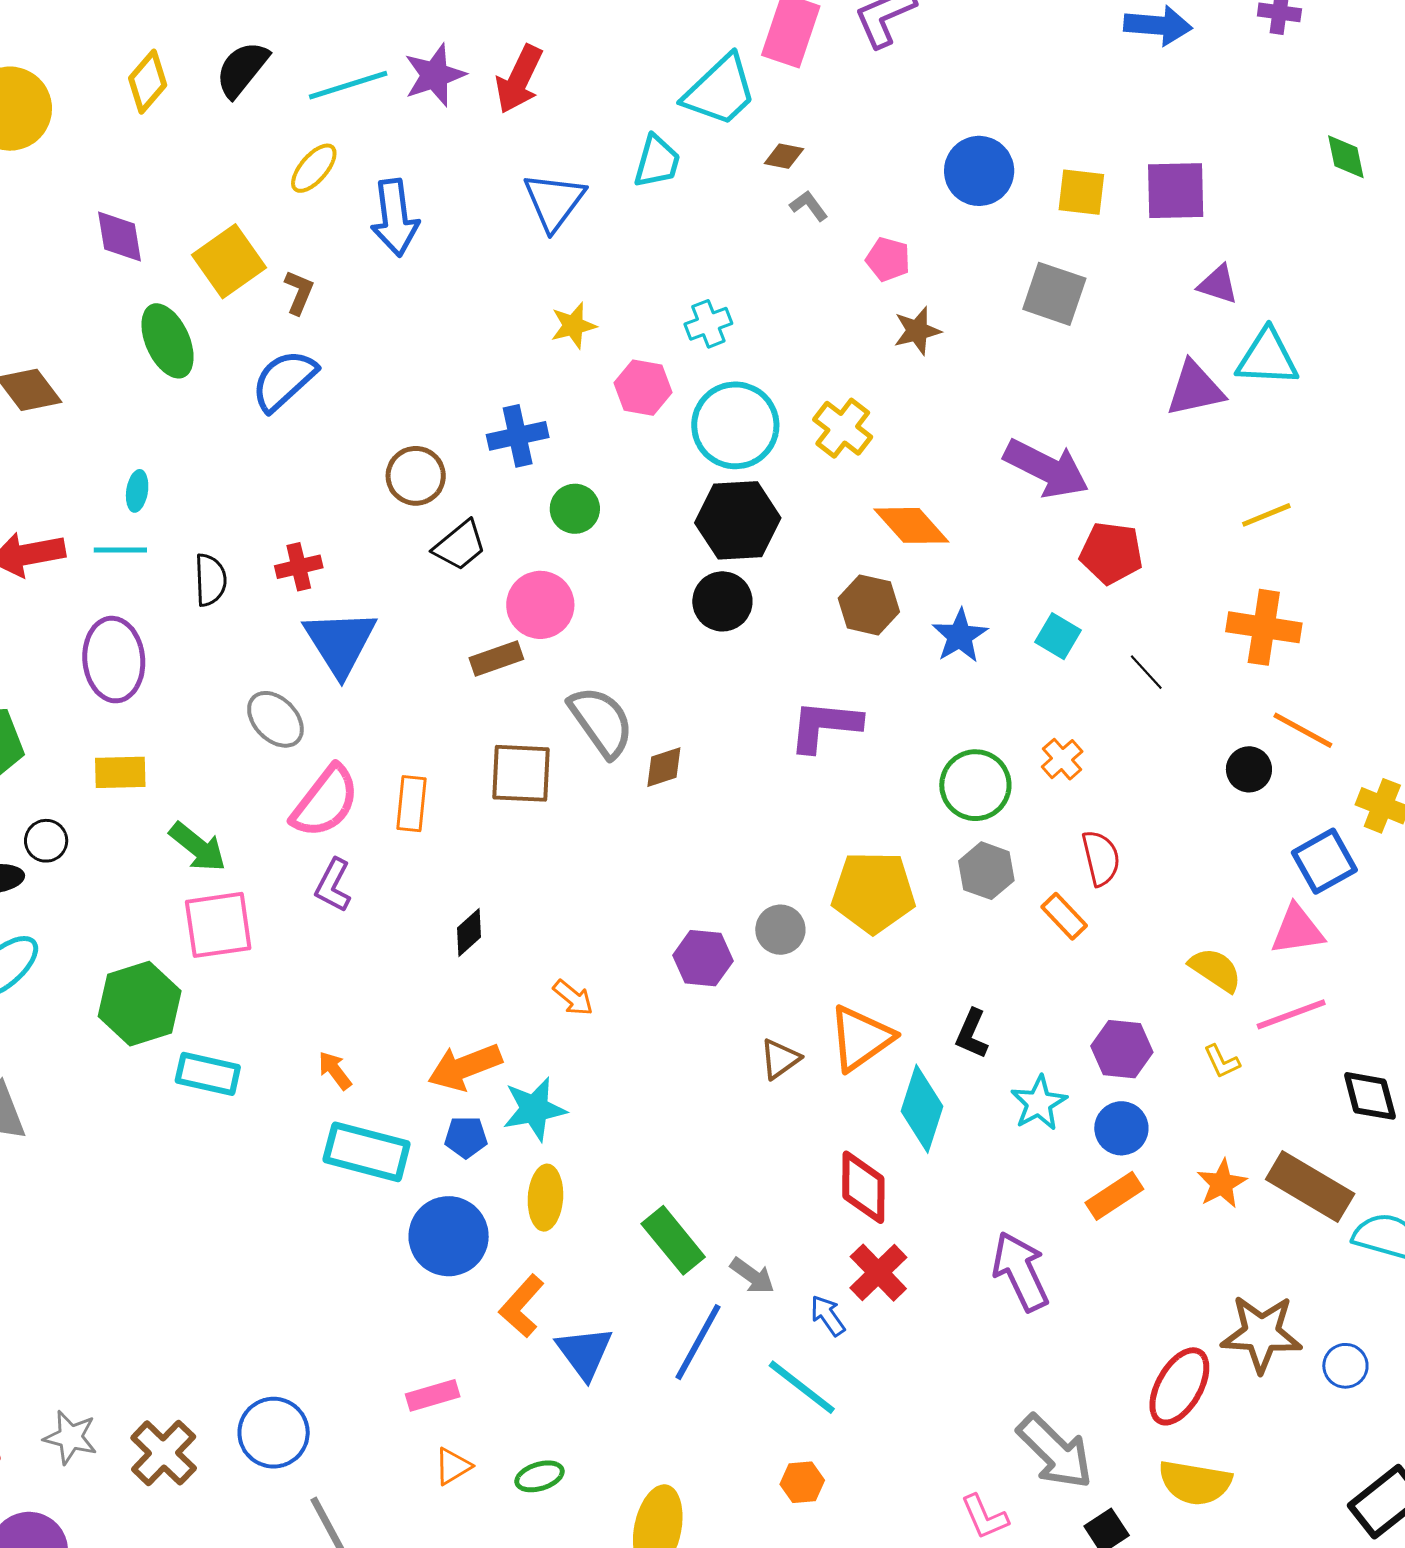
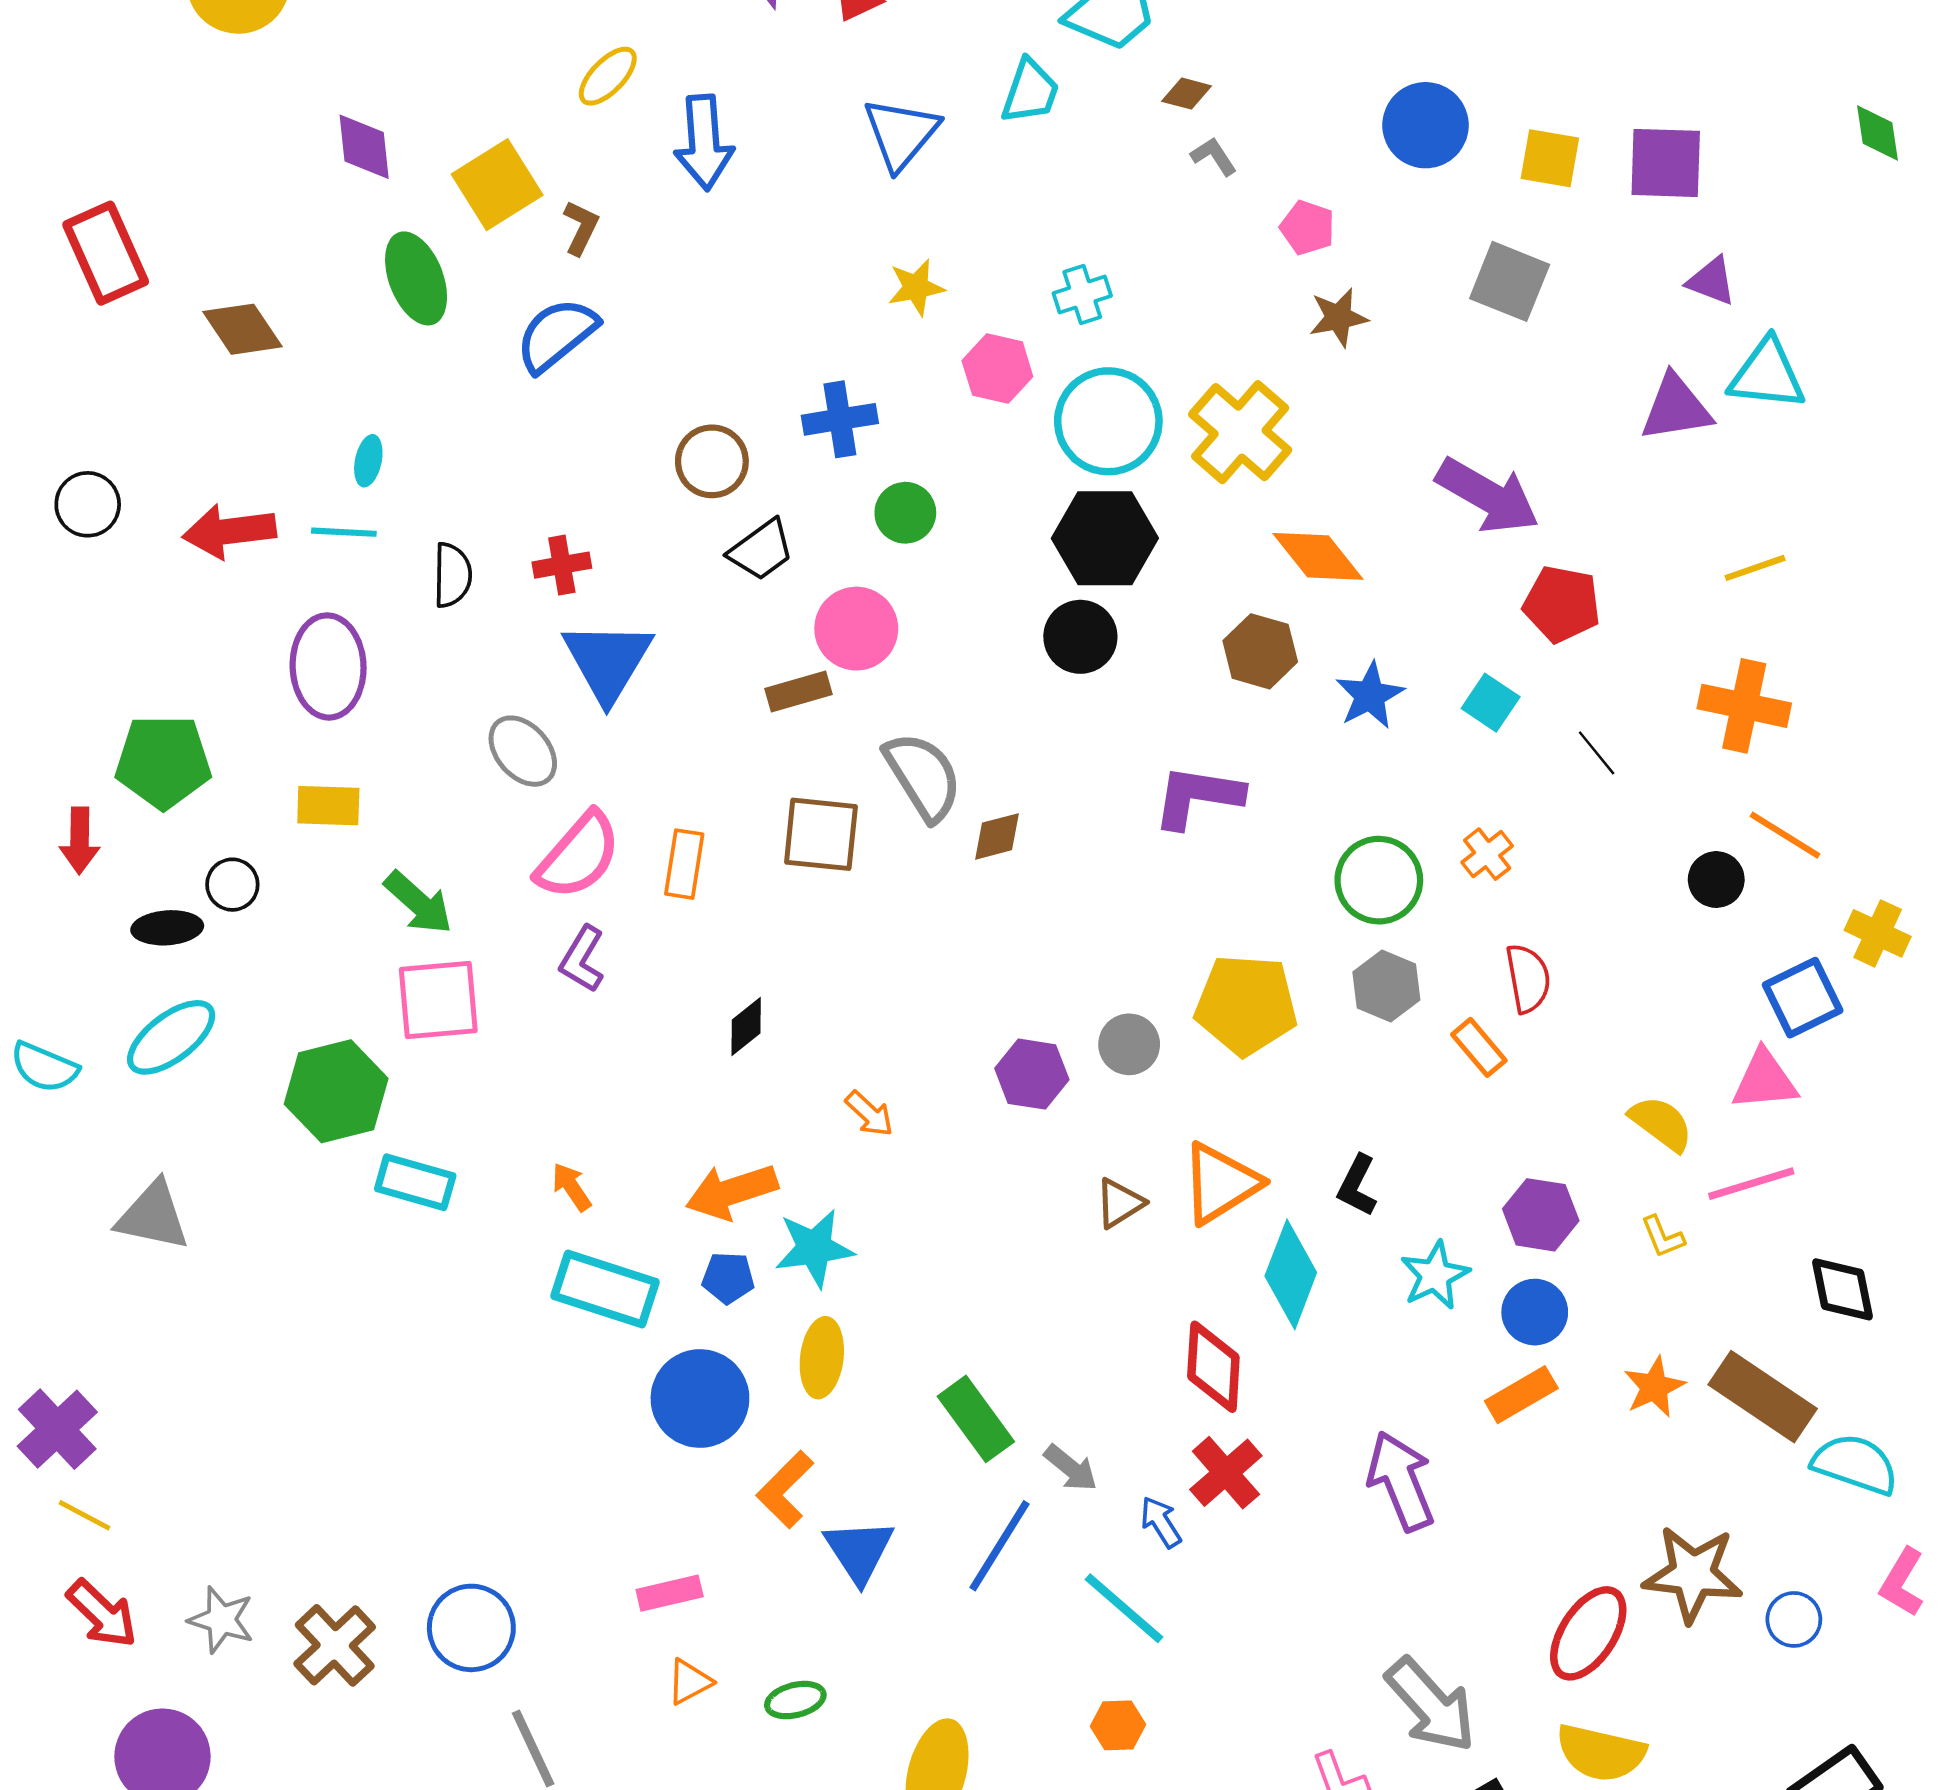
yellow cross: (843, 428) -> (1240, 432), size x1.4

